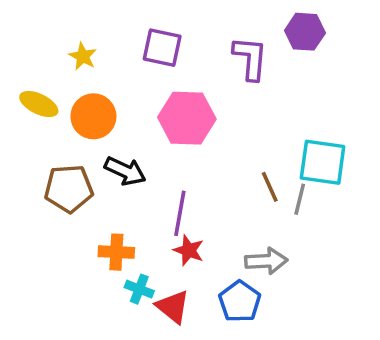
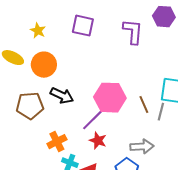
pink hexagon: (187, 118) -> (110, 98), moved
purple line: (180, 213) -> (93, 120), turned 35
orange cross: (116, 252) -> (57, 142), turned -30

